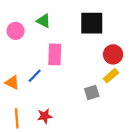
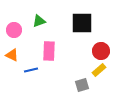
green triangle: (44, 21) -> (39, 21), turned -48
blue line: (35, 76) -> (31, 70), turned 32
orange triangle: (12, 82) -> (12, 55), moved

